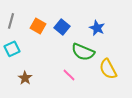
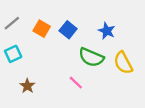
gray line: (11, 21) -> (12, 23), turned 35
yellow semicircle: (108, 69) -> (123, 63), moved

